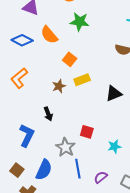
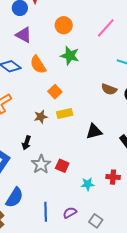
black arrow: (48, 114) -> (26, 143), turned 32
gray star: (65, 147) -> (41, 164), moved
blue line: (78, 169) -> (46, 212), moved

